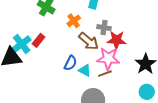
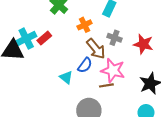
red star: (117, 40) -> (143, 44), moved
blue semicircle: (70, 63) -> (85, 65), moved
cyan triangle: (85, 70) -> (66, 77), moved

